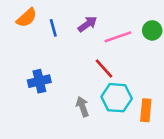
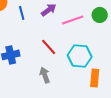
red line: (104, 68) -> (49, 47), moved
cyan hexagon: (117, 98) -> (80, 56), moved

